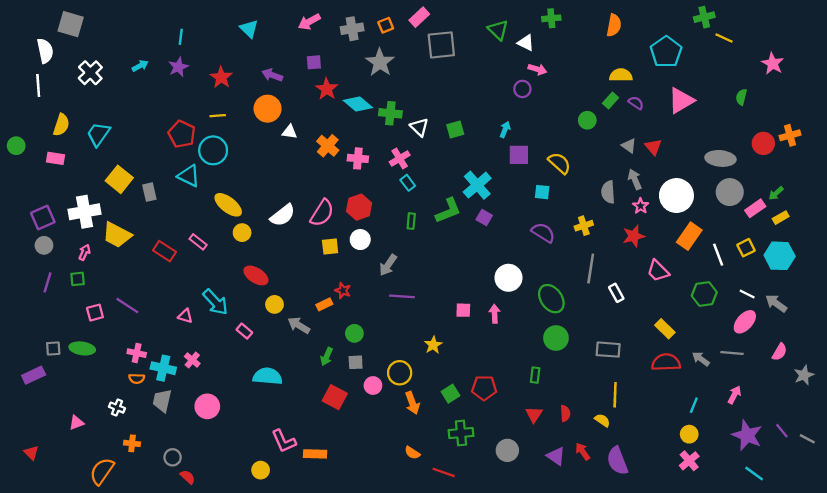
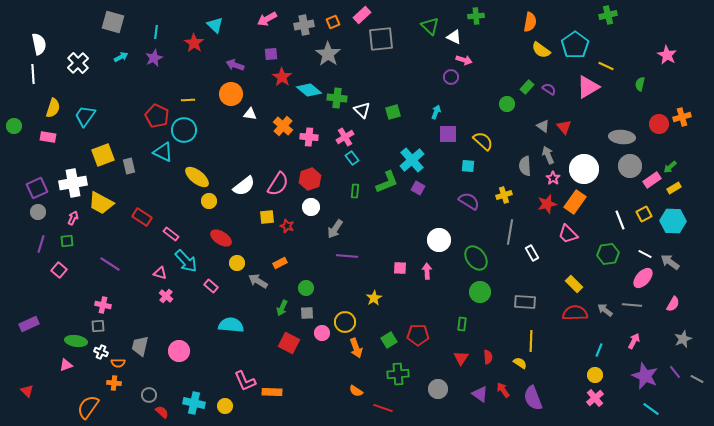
gray square: (71, 24) -> (113, 22), moved
yellow line: (724, 38) -> (606, 66), moved
yellow semicircle: (621, 75) -> (541, 50), moved, turned -144
red star: (221, 77) -> (194, 43), moved
yellow square: (119, 179) -> (103, 155), turned 30
orange rectangle: (689, 236) -> (575, 202), moved
pink rectangle: (198, 242) -> (171, 234), moved
yellow square: (330, 246) -> (267, 217), moved
red star: (343, 291) -> (287, 226), moved
pink square: (95, 313) -> (59, 270), moved, turned -35
gray square: (53, 348) -> (98, 326), moved
green ellipse: (82, 348) -> (76, 341), moved
pink cross: (137, 353) -> (103, 305), moved
pink cross: (192, 360) -> (166, 296), moved
cyan cross: (163, 368) -> (194, 403), moved
gray star: (804, 375) -> (683, 339), moved
orange semicircle: (137, 379) -> (118, 363), moved

